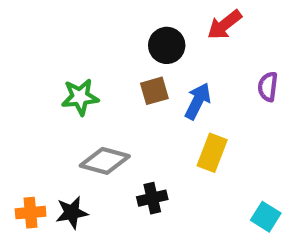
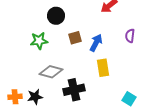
black circle: (167, 45) -> (56, 16), moved
yellow rectangle: (212, 153) -> (103, 68), turned -30
black cross: (152, 198) -> (74, 90), size x1.5

